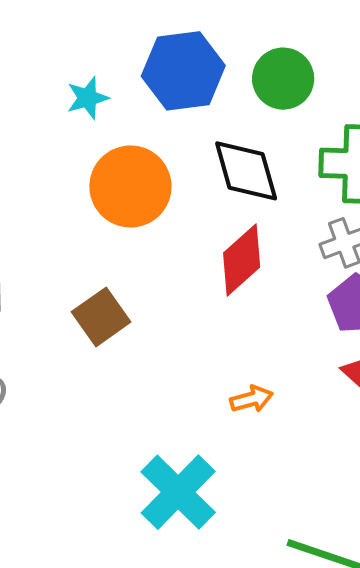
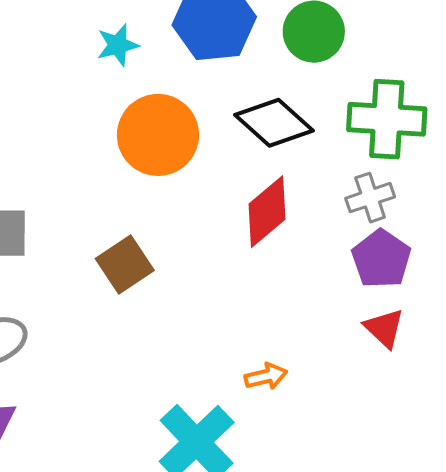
black diamond: (246, 171) -> (274, 123), turned -34
orange arrow: (252, 399) -> (266, 376), moved

